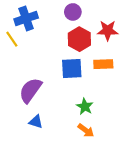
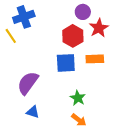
purple circle: (73, 12) -> (83, 12), moved
red star: (108, 30) -> (99, 28), turned -30

